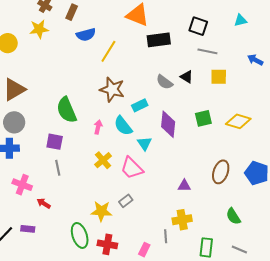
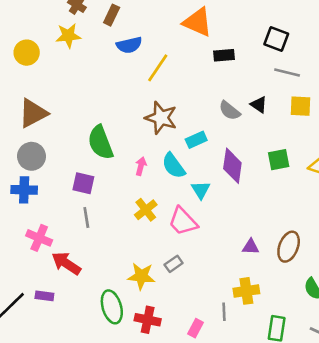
black rectangle: (159, 40) -> (224, 55), size x0.7
brown ellipse: (221, 172) -> (289, 247), moved
red arrow: (44, 203) -> (66, 263), size x1.6

